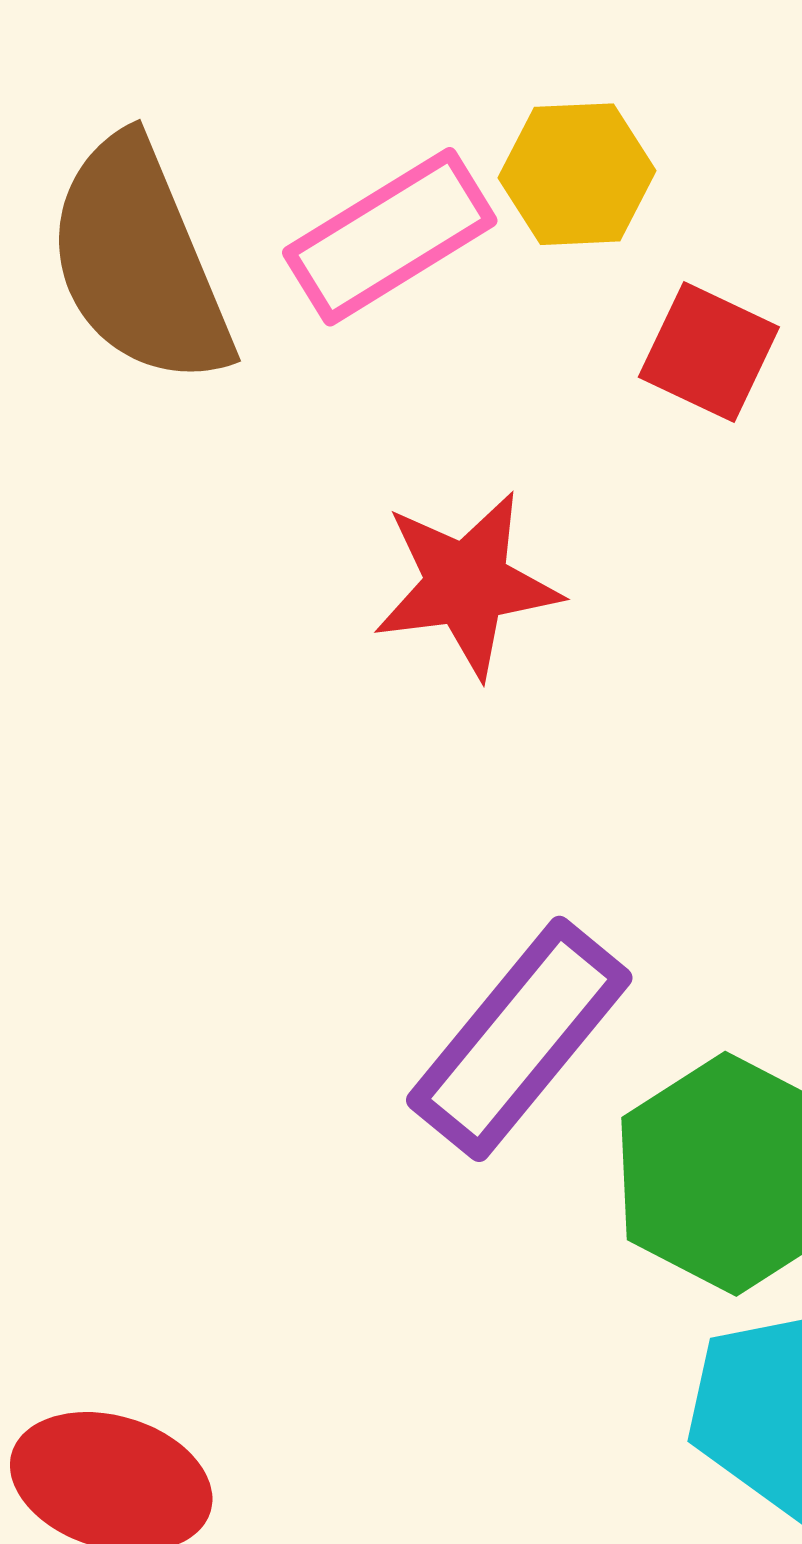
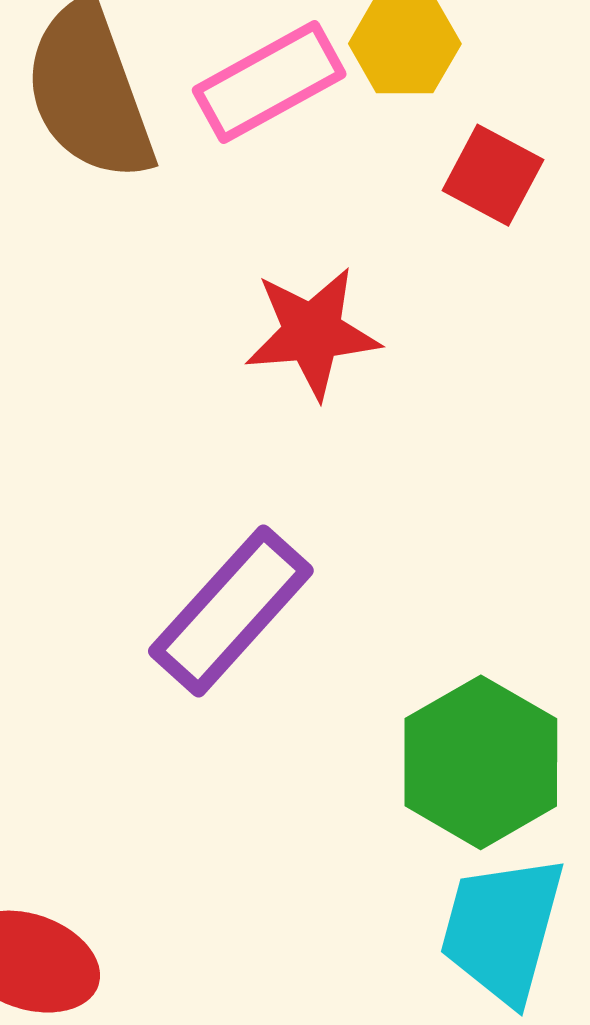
purple rectangle: (519, 1039) -> (231, 611), moved

